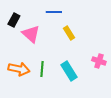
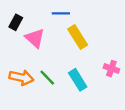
yellow rectangle: (69, 33) -> (78, 37), size x1.5
green line: (42, 69) -> (47, 78), turned -49

